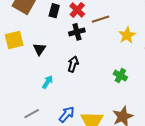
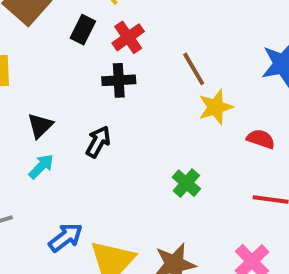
brown line: (101, 19) -> (194, 69), moved, turned 66
black triangle: (39, 49) -> (40, 126), moved

